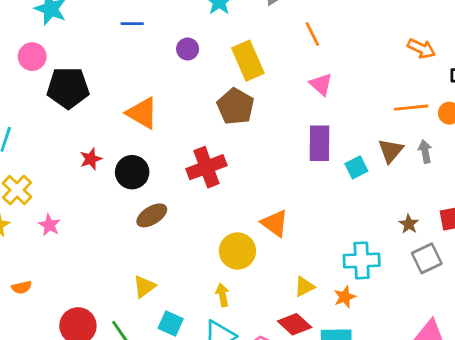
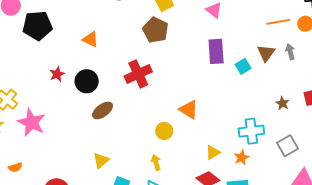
orange triangle: (142, 113) -> (91, 39), size x0.7
pink star: (49, 225) -> (32, 122), size x1.8
yellow circle: (237, 251) -> (164, 131), size x0.7
gray square: (427, 258) -> (287, 146), moved

